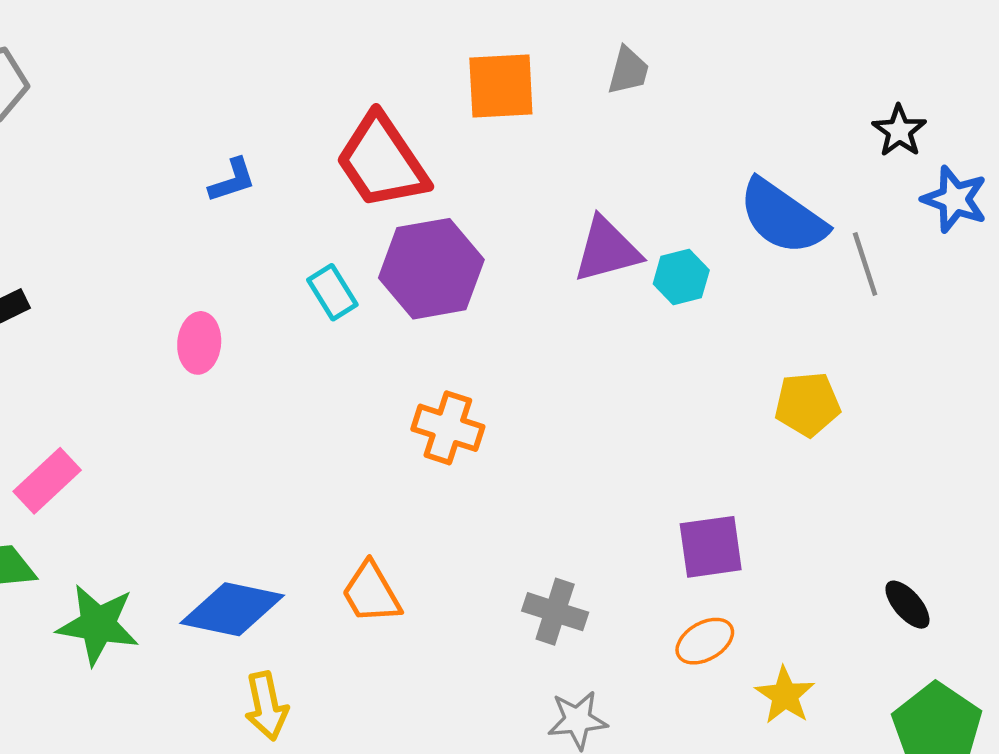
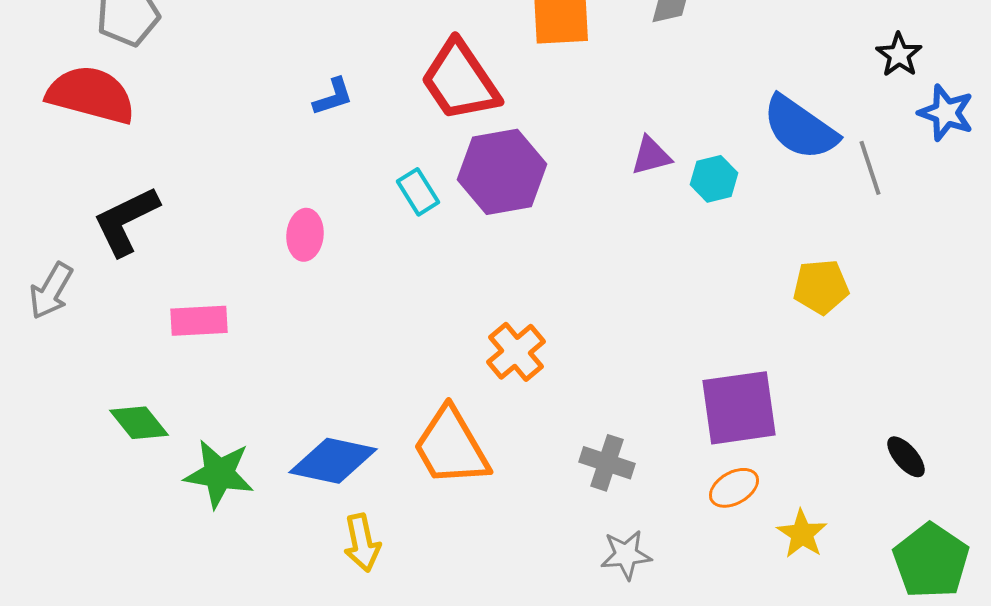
purple triangle: (607, 250) -> (651, 156), size x0.7
orange cross: (448, 428) -> (516, 352), moved, turned 32
pink rectangle: (47, 481) -> (199, 321), moved, turned 40
purple square: (711, 547) -> (739, 408), size x1.4
orange trapezoid: (371, 593) -> (451, 447), size x1.5

